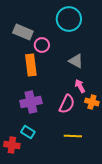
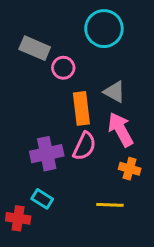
orange rectangle: (31, 65) -> (81, 108), moved
pink arrow: (80, 86) -> (121, 130), size x1.6
orange cross: (92, 102) -> (130, 169), moved
pink semicircle: (67, 104) -> (84, 146), moved

